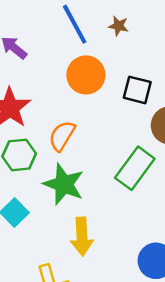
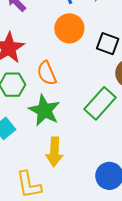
orange semicircle: (62, 136) -> (47, 73), turned -60

